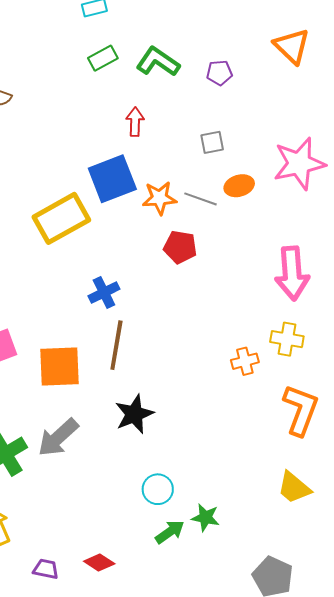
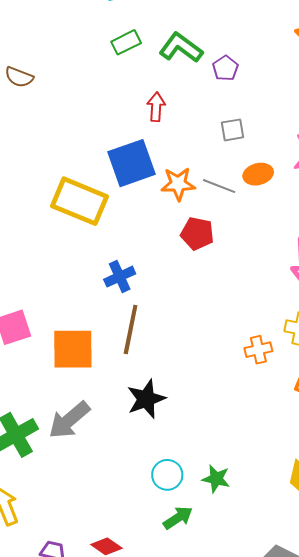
purple pentagon: (219, 73) -> (225, 68), moved, turned -30
yellow rectangle: (61, 218) -> (79, 201), turned 50
green star: (205, 518) -> (216, 479), moved

